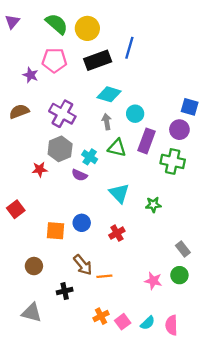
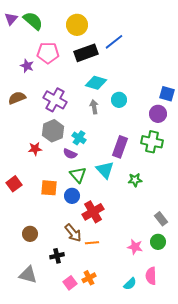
green semicircle: (57, 24) -> (33, 21), moved
blue line: (129, 48) -> (114, 42), turned 36
purple rectangle: (146, 141) -> (120, 147), moved
green triangle: (117, 148) -> (78, 175), moved, turned 36
orange square: (56, 231) -> (49, 188), moved
red cross: (117, 233) -> (93, 212), moved, size x1.5
pink square: (123, 322) -> (70, 283), moved
pink semicircle: (171, 325) -> (151, 276), moved

